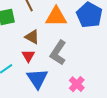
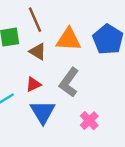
brown triangle: (32, 37) -> (38, 52), moved
red triangle: (28, 56) -> (33, 84), turned 32

